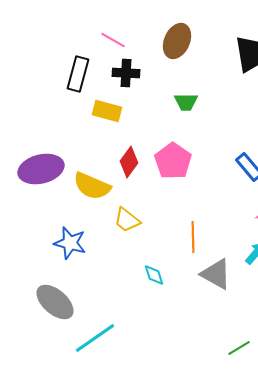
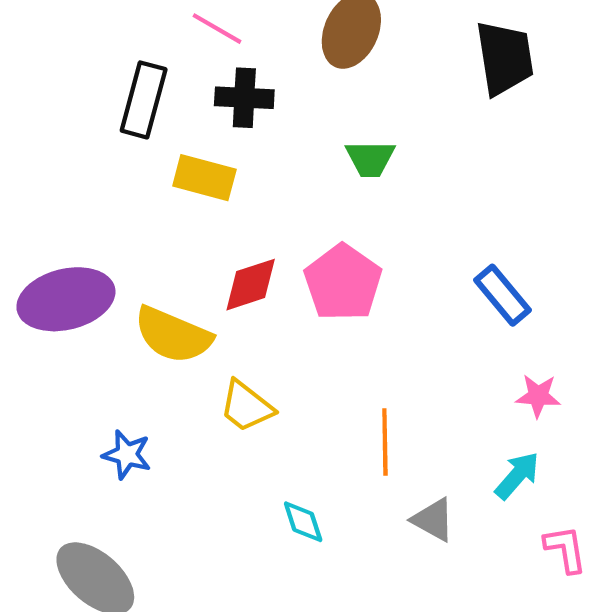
red diamond: (129, 162) -> (251, 285), turned 36
blue star: (70, 243) -> (127, 455), size x0.7
gray triangle: (216, 274) -> (433, 520), size x0.7

